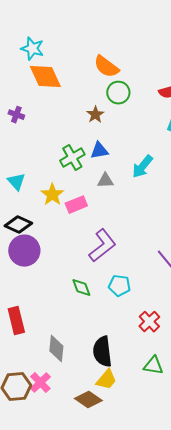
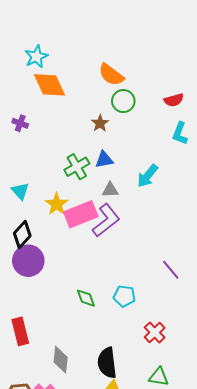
cyan star: (32, 49) -> (36, 57), turned 30
pink rectangle: (76, 205) -> (81, 214), size x1.5
black diamond: (18, 225) -> (22, 234), turned -72
purple L-shape: (102, 246) -> (106, 220), moved

